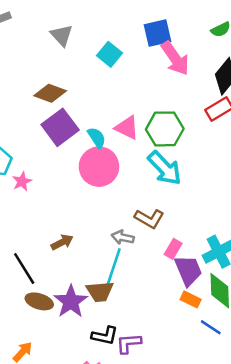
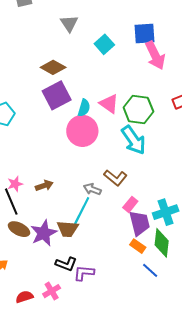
cyan semicircle: (97, 138) -> (84, 108), turned 42
pink star: (22, 181) -> (15, 184), moved

